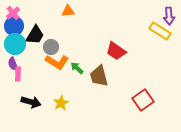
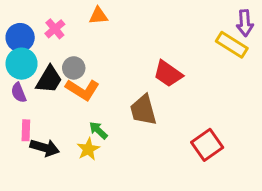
pink cross: (13, 13) -> (55, 29), moved
black trapezoid: (35, 35) -> (49, 80), moved
green arrow: (77, 68) -> (98, 130), moved
pink rectangle: (18, 74) -> (26, 130), moved

